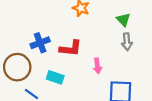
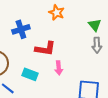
blue cross: (40, 43) -> (21, 29), moved
pink arrow: (97, 66) -> (59, 68), moved

